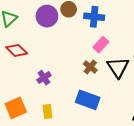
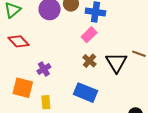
pink rectangle: (101, 45) -> (89, 35), moved
orange square: (16, 108) -> (23, 88), moved, turned 35

